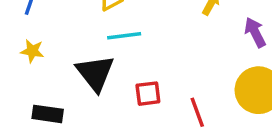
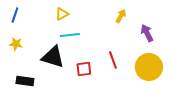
black triangle: (95, 73) -> (53, 57), turned -35
red line: (197, 112) -> (113, 60), moved

